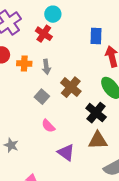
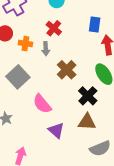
red cross: (44, 34) -> (54, 28), moved
gray square: (42, 97) -> (18, 77), moved, size x1.6
pink semicircle: (48, 126) -> (42, 104), size x1.5

